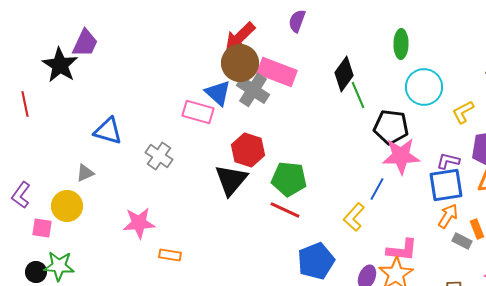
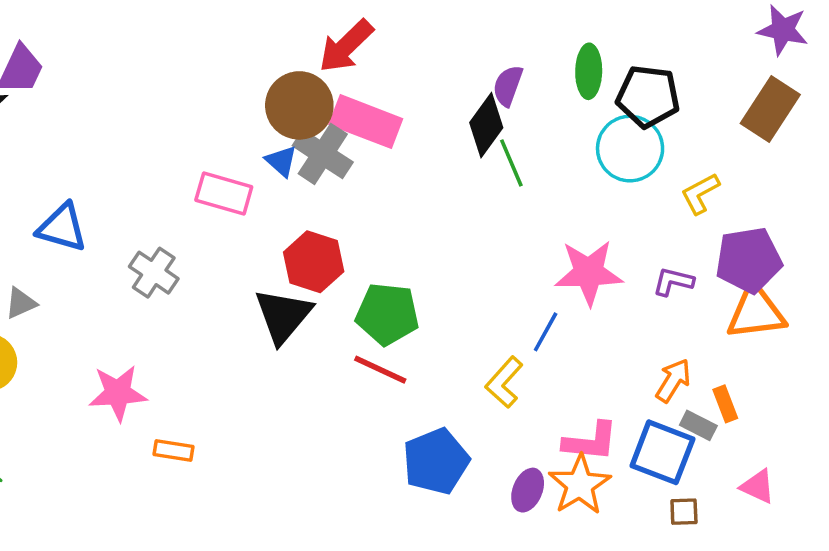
purple semicircle: (297, 21) -> (508, 86), moved
red arrow: (240, 37) -> (346, 46), moved
blue triangle: (218, 93) -> (281, 161), moved, size x0.7
black pentagon: (391, 127) -> (648, 96), moved
blue square: (446, 185) -> (662, 452), moved, turned 30

